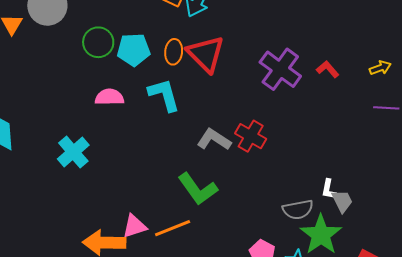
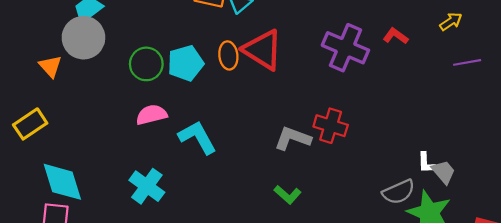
cyan L-shape: (164, 95) -> (198, 137), moved
pink semicircle: (109, 97) -> (152, 115), moved
green L-shape: (198, 189) -> (288, 195), size x0.6

